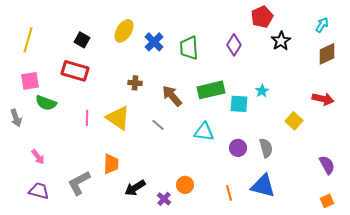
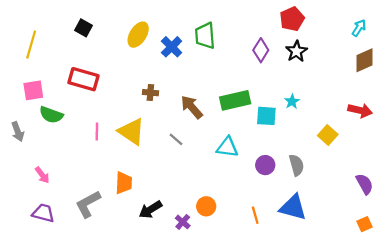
black square: (82, 40) -> (83, 28), moved
black star: (281, 41) -> (296, 51), moved
green trapezoid: (189, 48) -> (205, 36), moved

